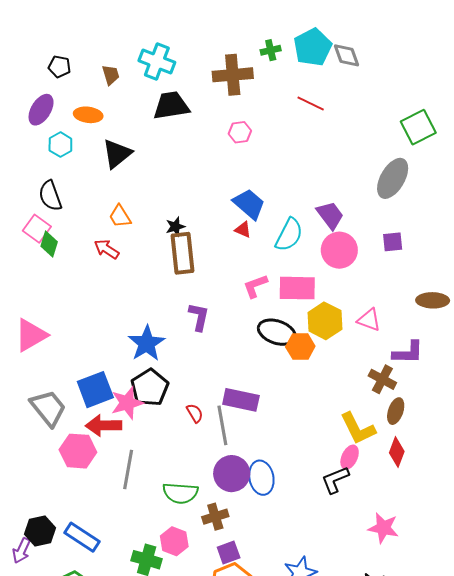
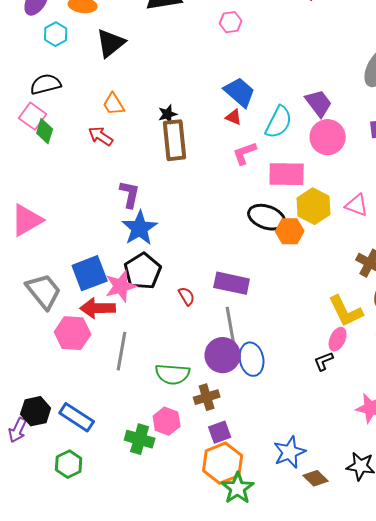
black semicircle: (50, 196) -> (46, 84), turned 96
pink L-shape: (255, 286) -> (245, 153), moved
purple L-shape: (199, 317) -> (130, 194), moved
gray line: (222, 425) -> (231, 326), moved
black L-shape: (335, 480) -> (324, 361), size x0.7

